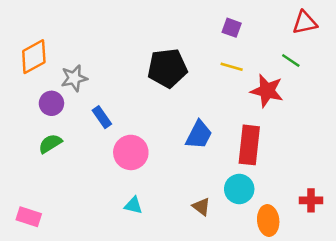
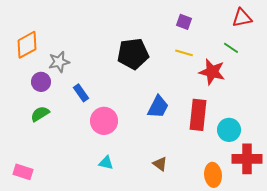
cyan circle: (239, 189) -> (229, 130), moved
red cross: (311, 200) -> (247, 159), size x1.6

